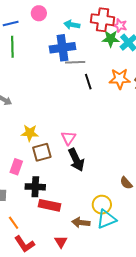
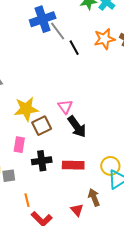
gray line: (75, 62) -> (58, 31), turned 66
yellow star: (30, 133) -> (26, 109), size x1.4
red rectangle: (50, 205) -> (73, 165), moved
orange line: (14, 223) -> (27, 200), turned 32
brown arrow: (81, 223) -> (94, 197), moved, turned 72

